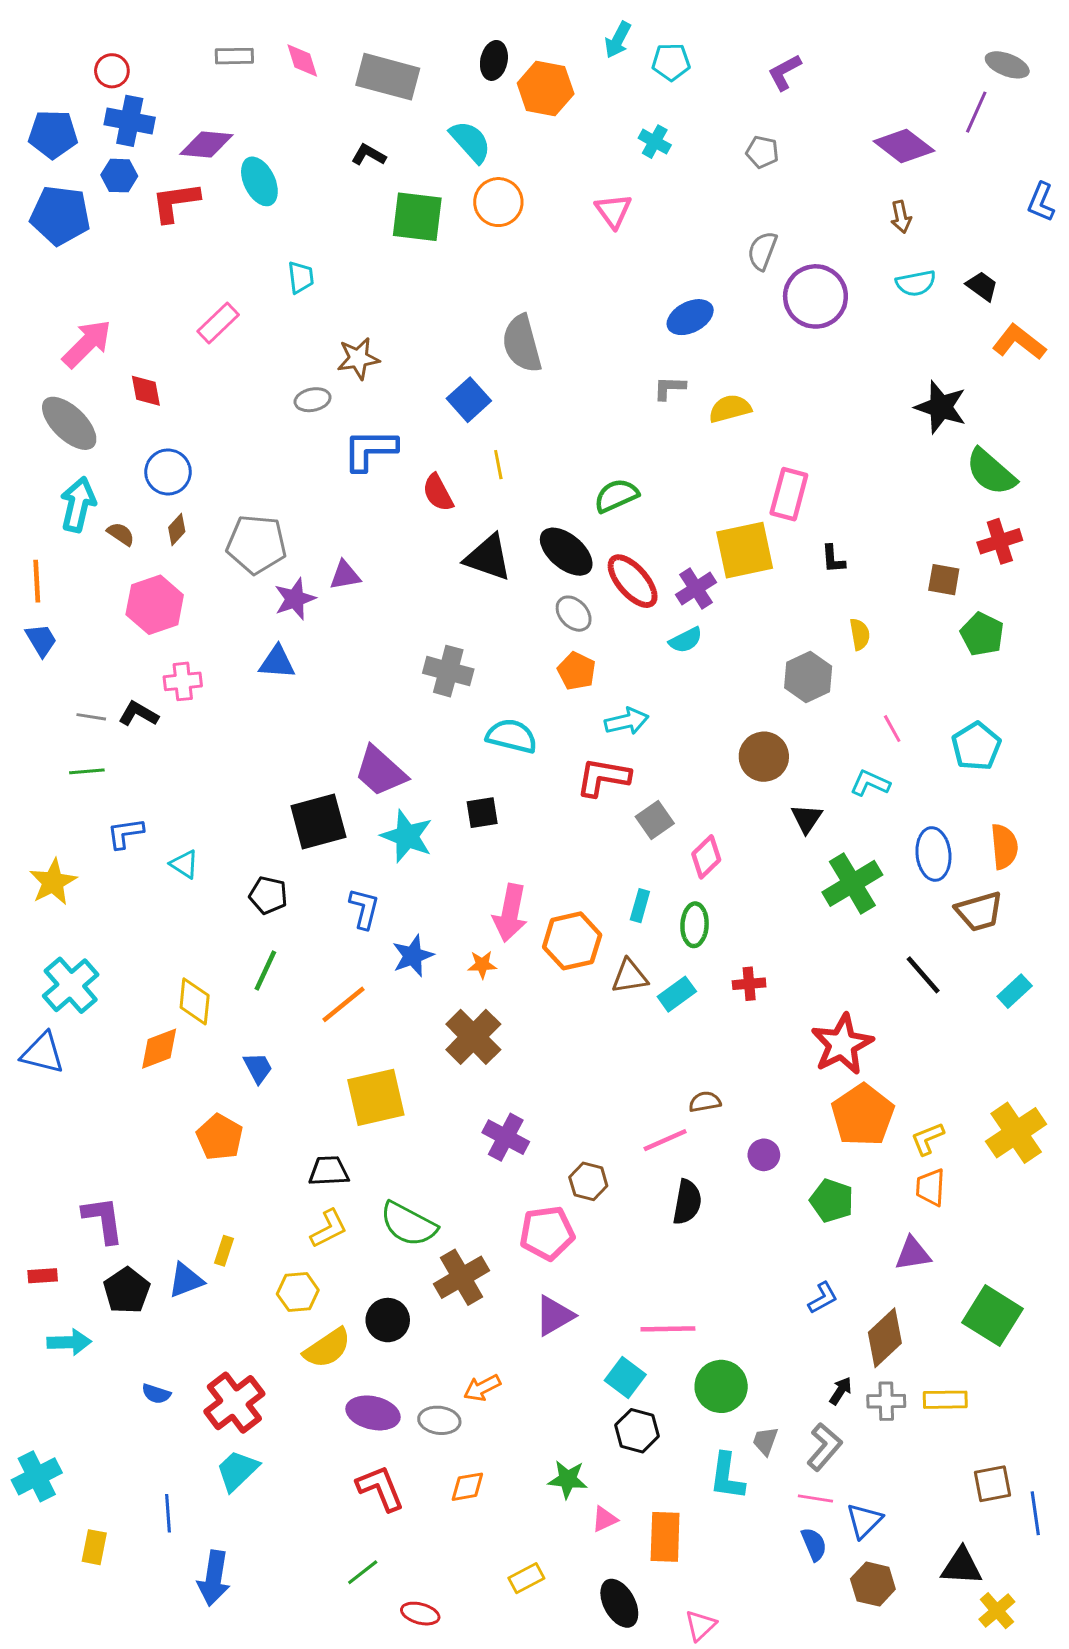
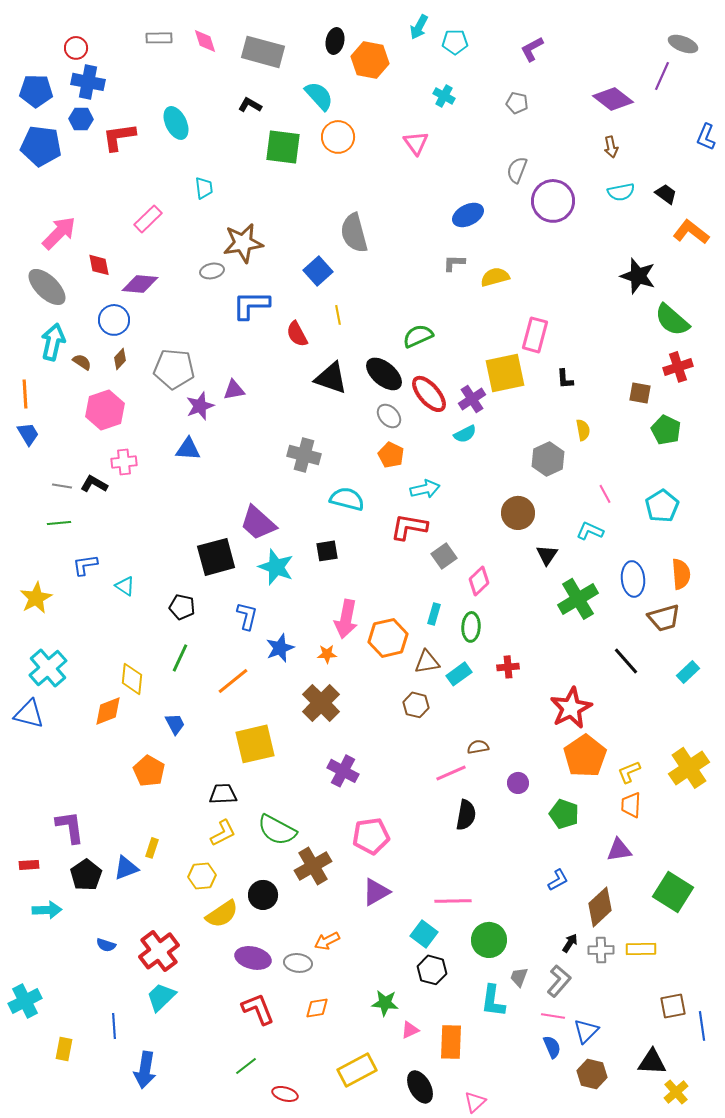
purple diamond: (206, 145) -> (140, 284), moved
brown star: (358, 358) -> (243, 243), size x1.4
brown hexagon: (588, 1181) -> (416, 705), moved
yellow rectangle: (526, 1578) -> (357, 1070), size x1.6

